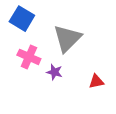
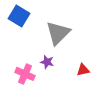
pink cross: (29, 57) -> (25, 74), moved

